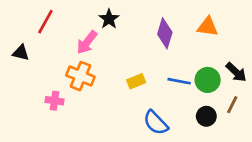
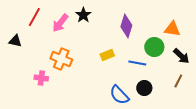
orange triangle: (208, 27) -> (172, 29), moved
pink arrow: (87, 42) -> (60, 23), moved
green circle: (208, 80) -> (154, 47), moved
yellow rectangle: (136, 81) -> (107, 55), moved
black circle: (206, 116) -> (144, 88), moved

